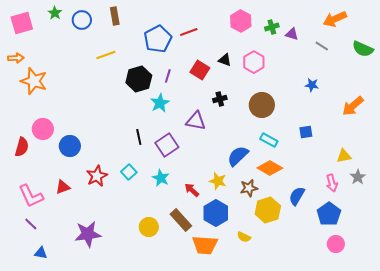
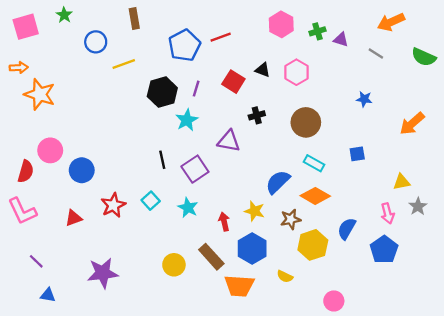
blue circle: (82, 20) -> (96, 42), moved
red arrow: (192, 190) -> (224, 222), turned 35
pink L-shape: (31, 196) -> (22, 211), moved
pink circle: (336, 244) -> (334, 301), moved

